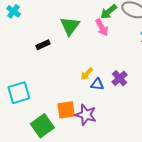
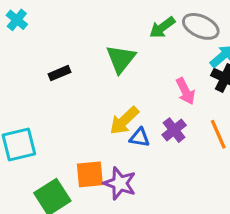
green triangle: (70, 26) -> (121, 59), moved
pink arrow: (102, 27) -> (185, 91), moved
yellow arrow: (87, 74) -> (124, 121), size x1.5

